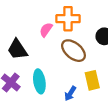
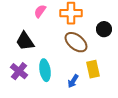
pink semicircle: (46, 30) -> (40, 11), moved

